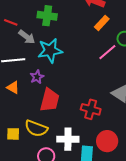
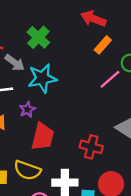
green cross: (47, 16) -> (38, 37), turned 36

